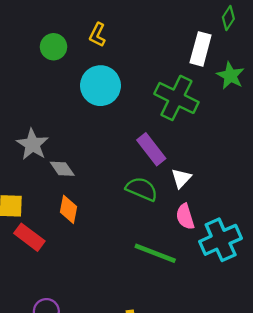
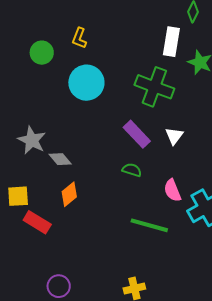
white triangle: (181, 178) -> (174, 136), moved
green semicircle: (142, 189) -> (132, 170), size x0.7
orange diamond: (68, 209) -> (69, 194), turned 45

